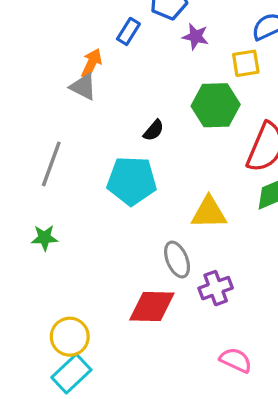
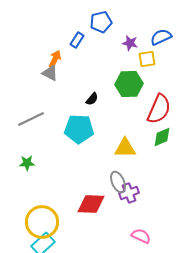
purple star: (195, 36) -> (130, 43), moved
gray line: (51, 164) -> (31, 119), turned 44
gray ellipse: (177, 260) -> (118, 182), moved
yellow circle: (70, 337) -> (42, 222), size x1.4

